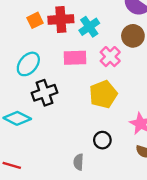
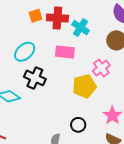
cyan cross: (89, 27) -> (81, 28), turned -30
pink cross: (110, 57) -> (101, 68), moved
black cross: (45, 93) -> (35, 78), turned 35

